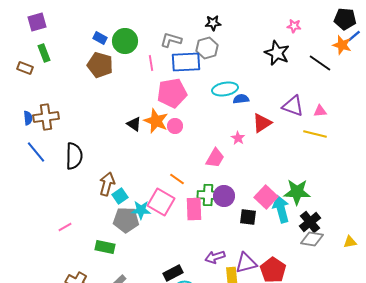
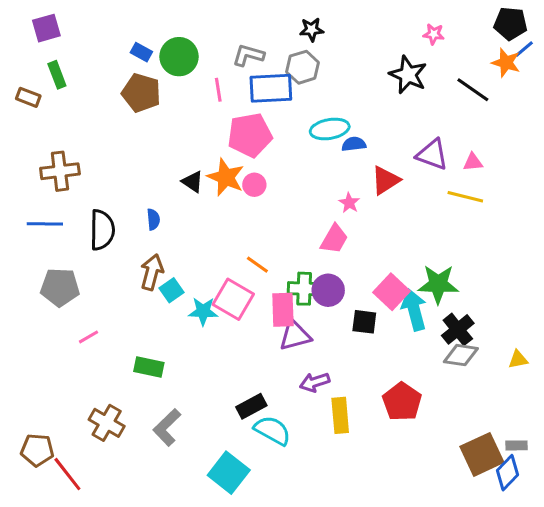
blue semicircle: (28, 118) -> (153, 219), moved
blue line: (36, 152) -> (45, 224), turned -50
pink trapezoid: (215, 158) -> (334, 239), moved
gray pentagon: (126, 220) -> (60, 287), moved
purple triangle: (246, 263) -> (295, 335), moved

